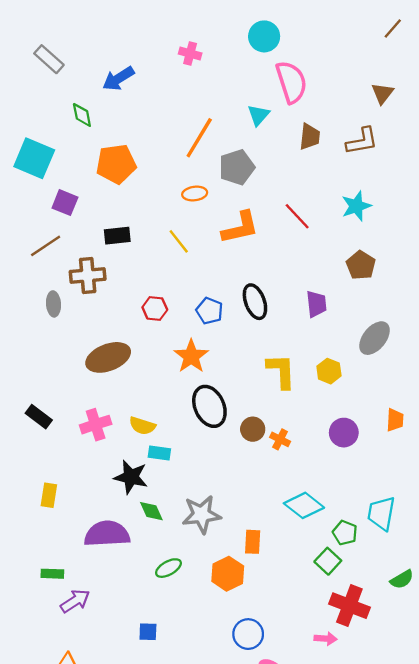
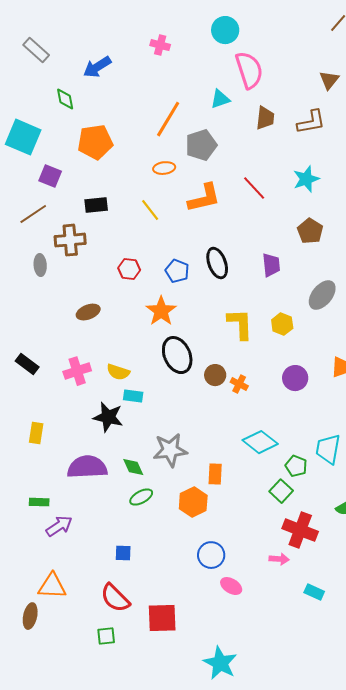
cyan triangle: (258, 115) -> (220, 99), turned 30
brown ellipse: (108, 357) -> (88, 312), size x0.6
green diamond: (151, 511) -> (133, 467), moved

